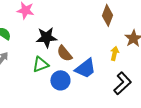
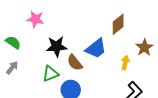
brown diamond: (107, 15) -> (118, 24), turned 30
blue trapezoid: (85, 68) -> (96, 48), moved

